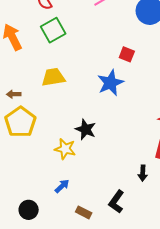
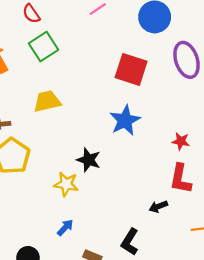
red square: (127, 54) -> (131, 69), size x1.8
blue star: (110, 83) -> (125, 120), moved
black arrow: (143, 173) -> (158, 207), turned 70

